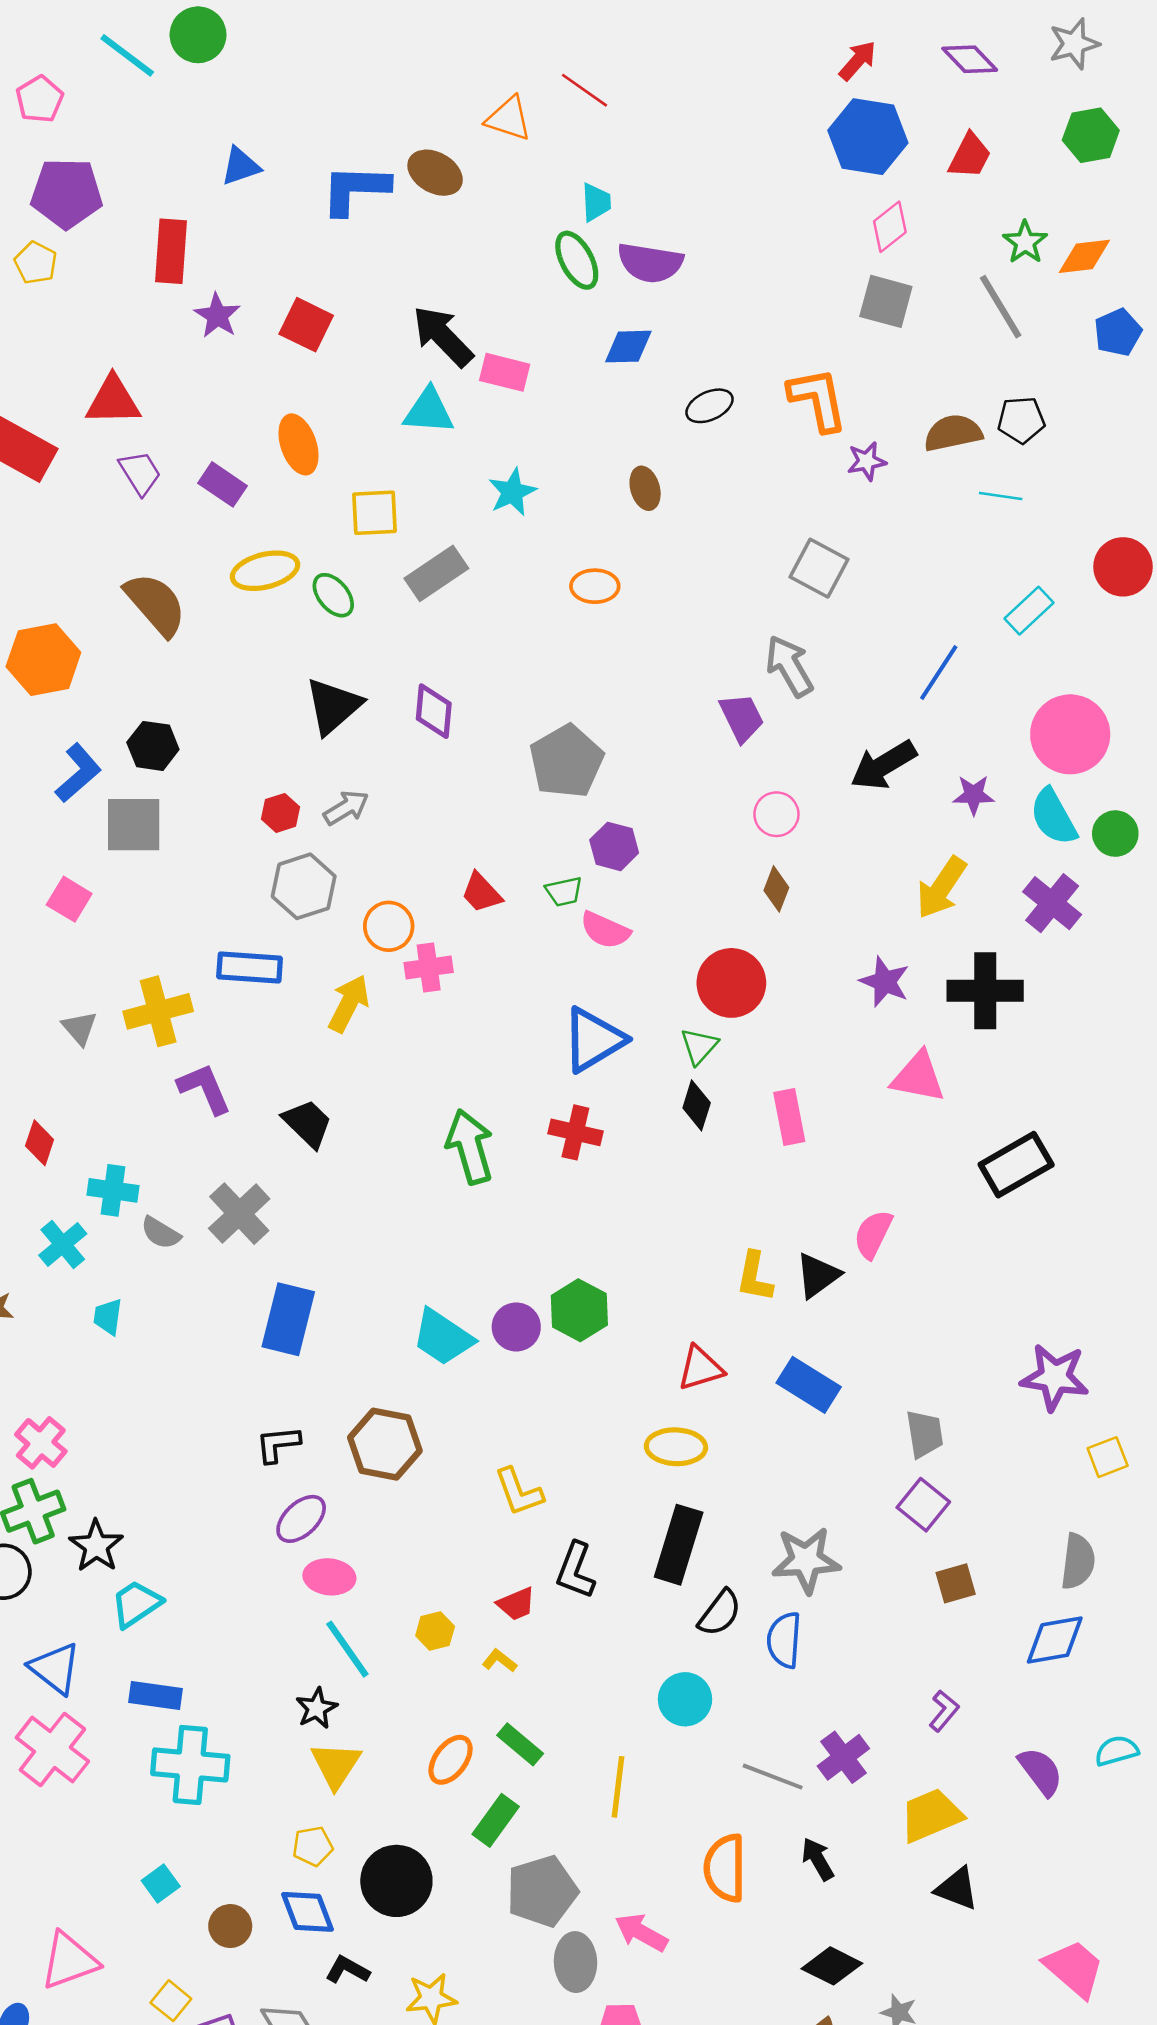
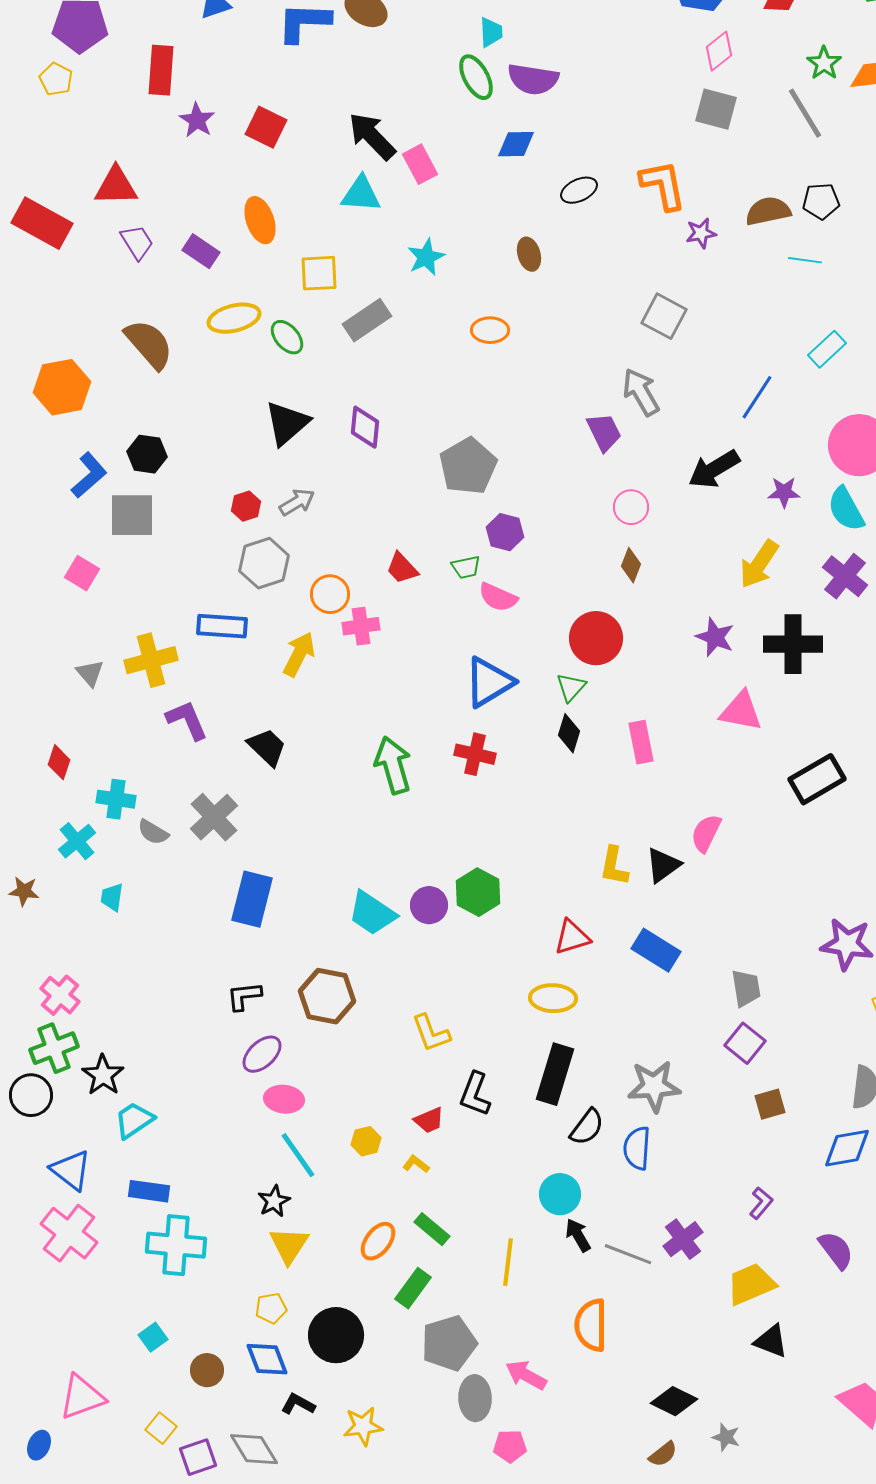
pink rectangle: (505, 372) -> (420, 164), turned 48
black arrow: (818, 1859) -> (578, 1235), moved

